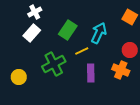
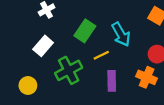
white rectangle: (32, 33) -> (43, 46), moved
cyan arrow: (99, 33) -> (121, 34), turned 125

